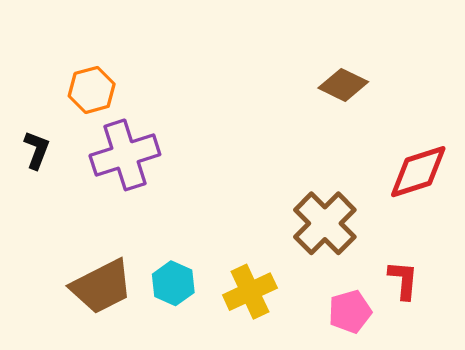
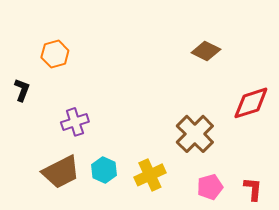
purple cross: (125, 155) -> (75, 122), moved, size x0.7
red L-shape: (403, 280) -> (253, 189), moved

